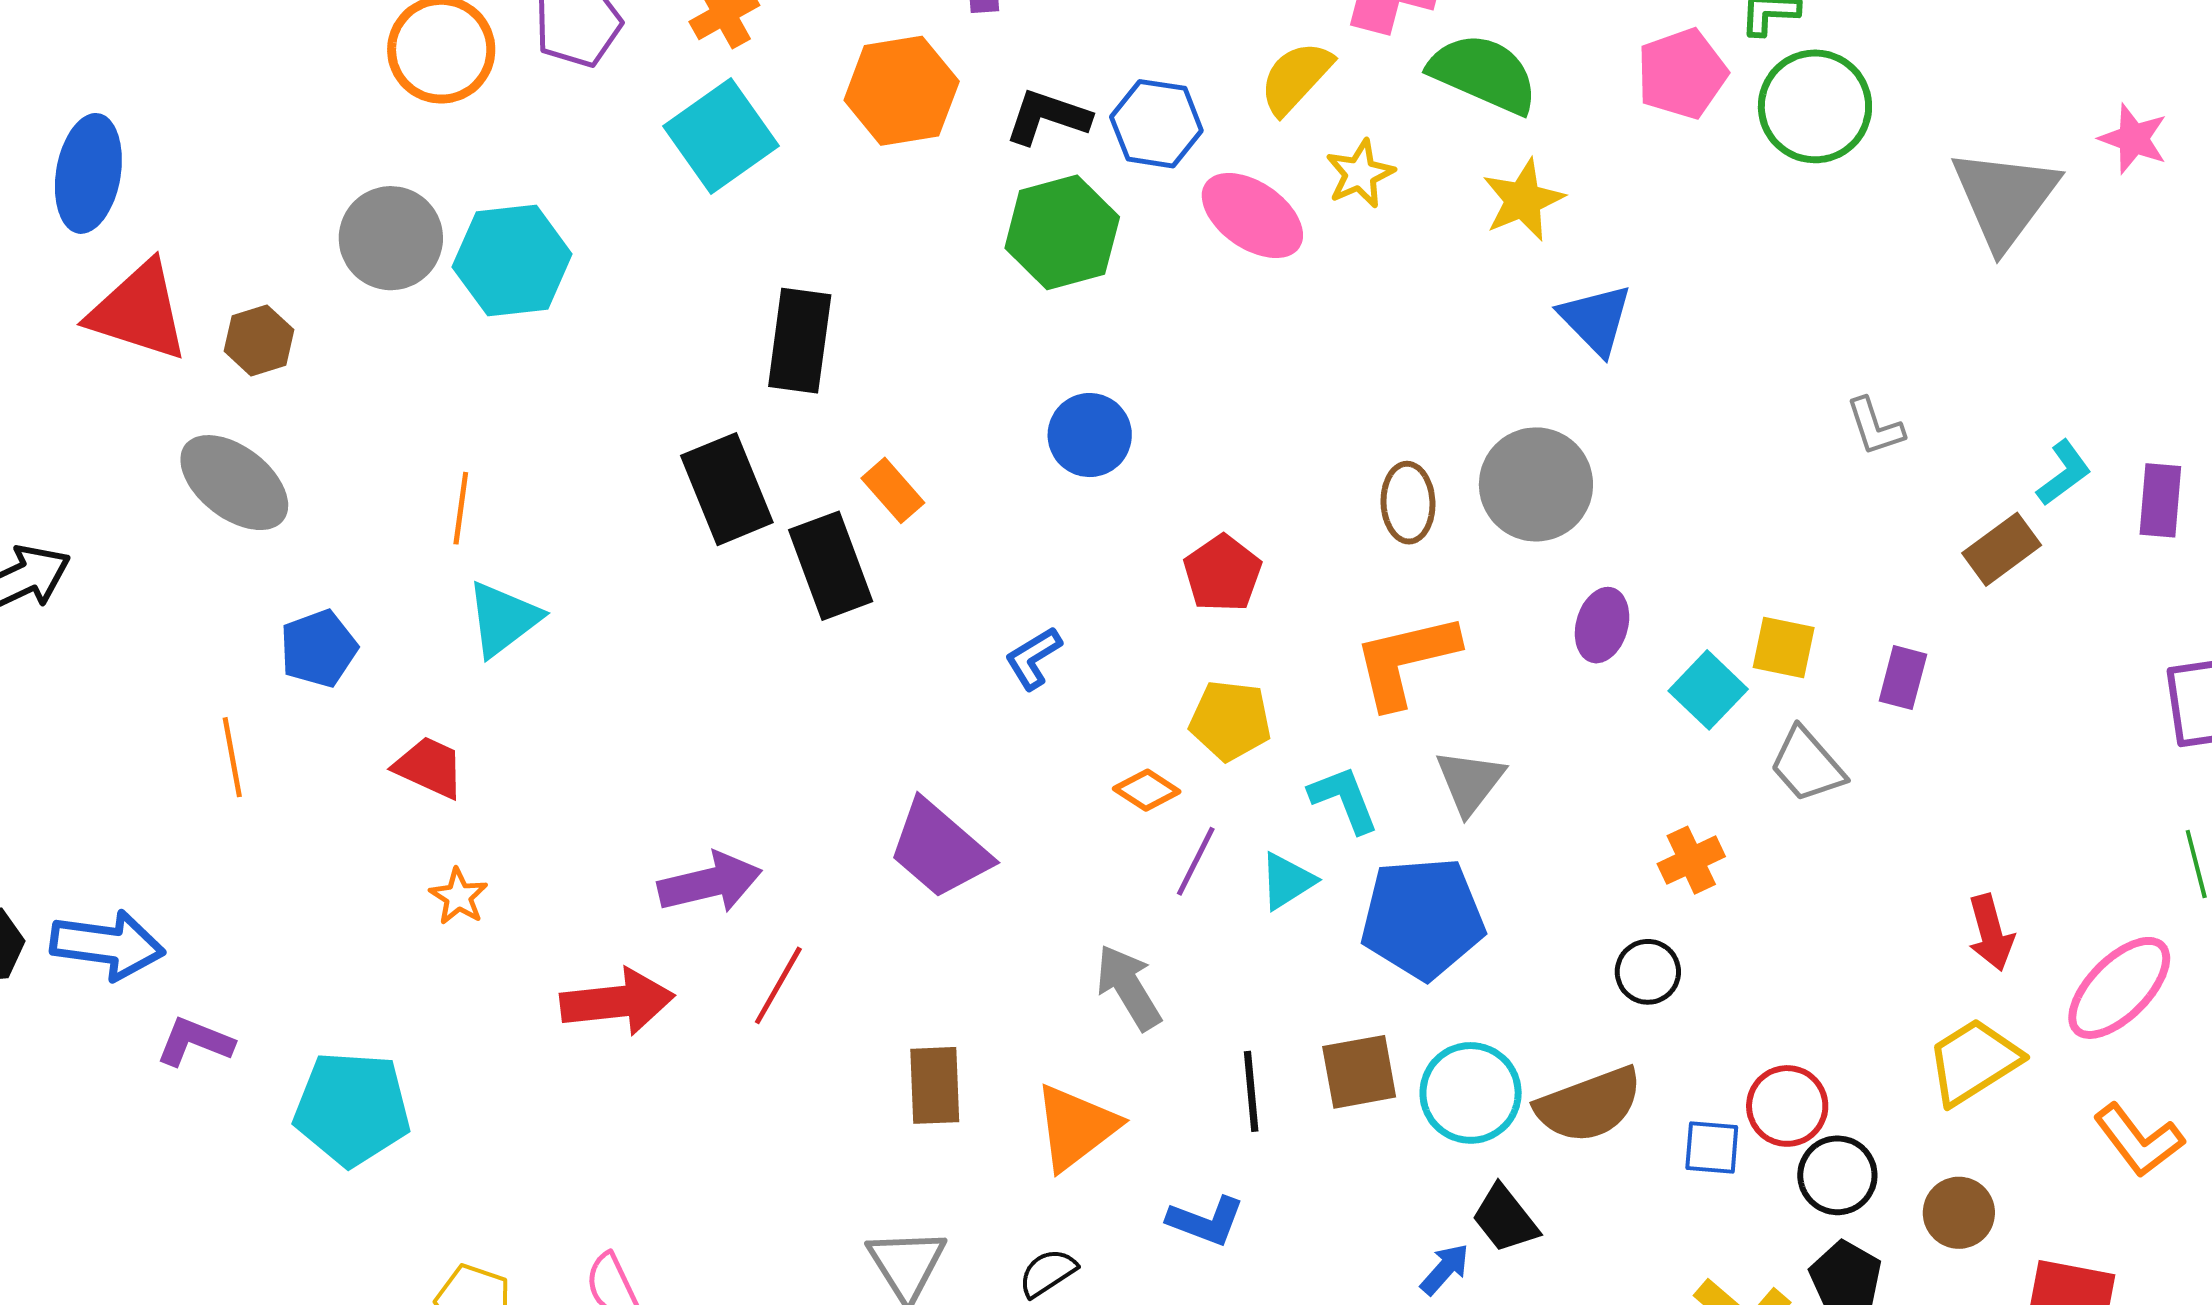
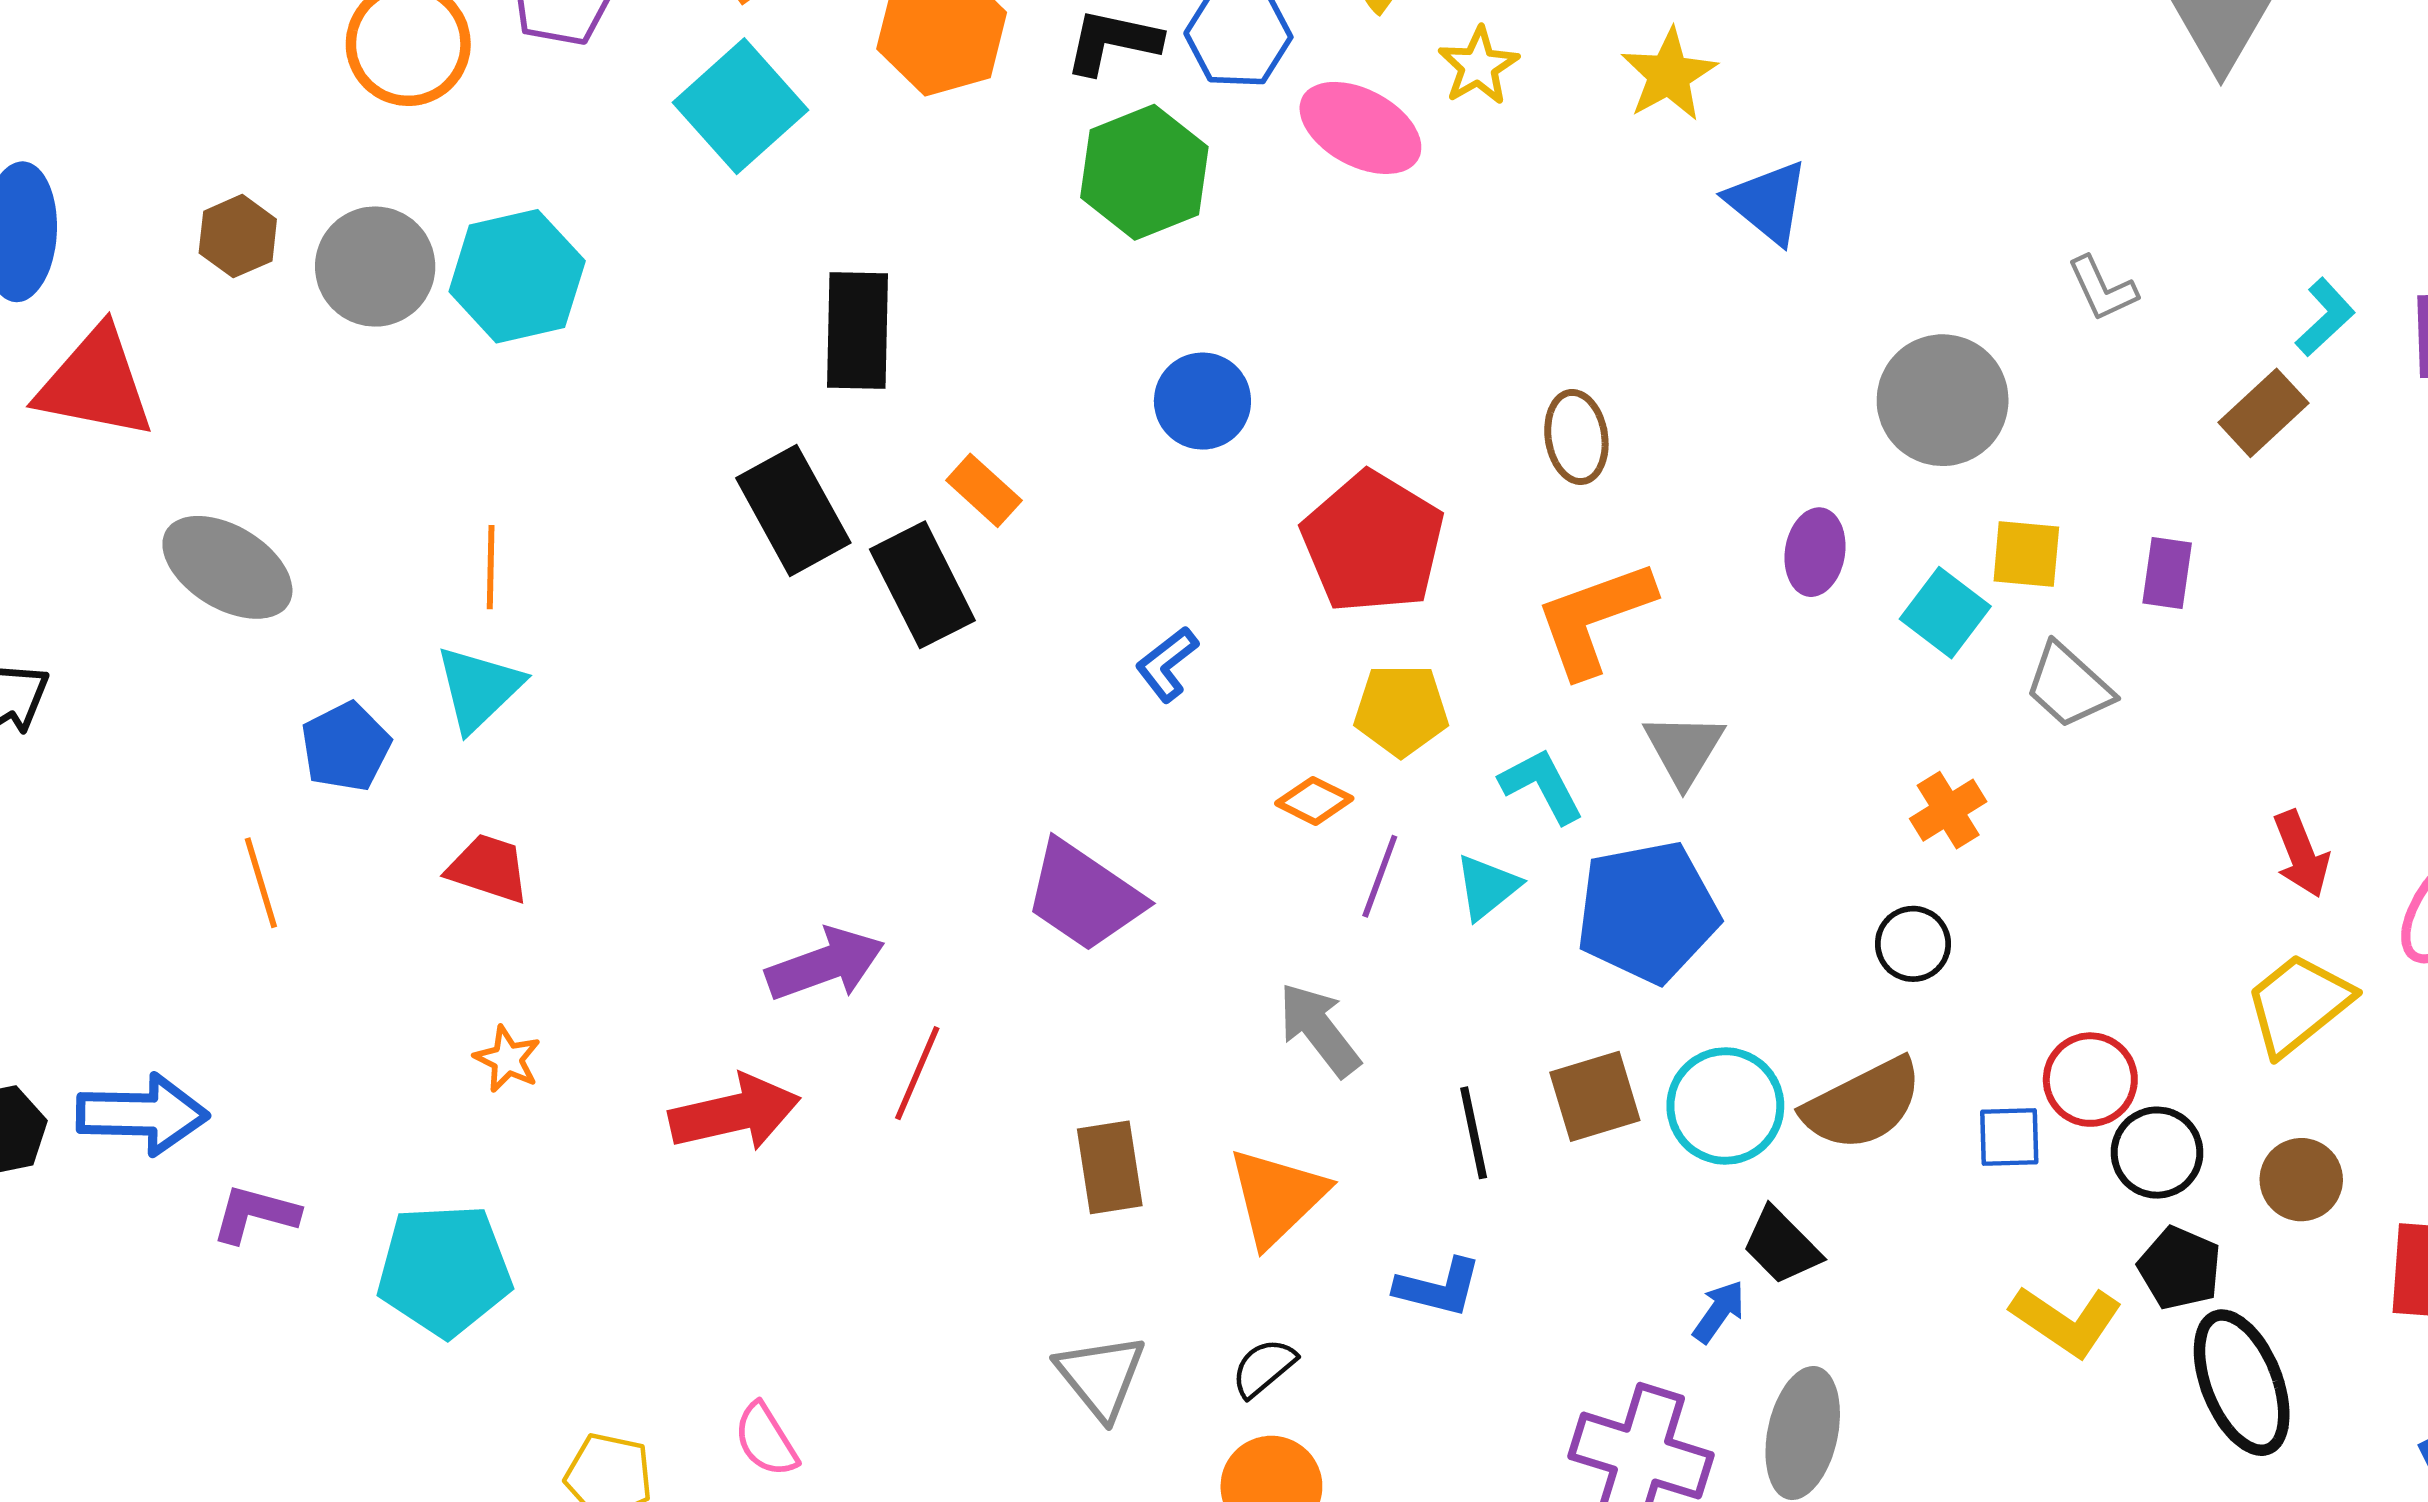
brown hexagon: (259, 340) -> (238, 236), moved
gray circle: (1536, 484) -> (1943, 400), moved
red pentagon: (1222, 573) -> (1373, 542), size x1.6
cyan triangle: (503, 619) -> (479, 688), moved
orange star: (459, 897) -> (507, 1059), moved

